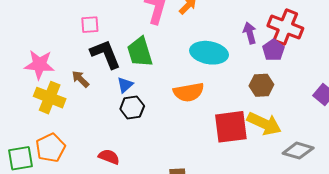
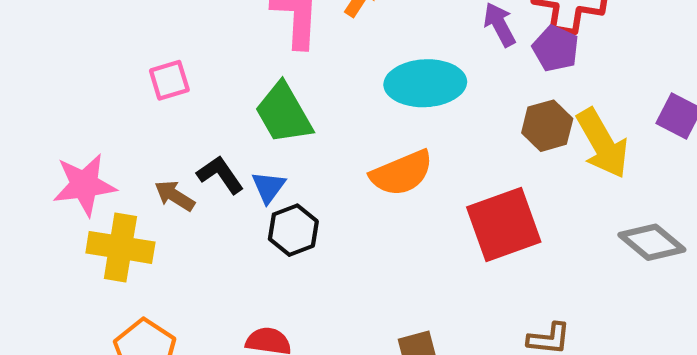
black L-shape: (106, 54) -> (220, 175), moved, size x0.7
yellow arrow: (264, 124) -> (602, 143), moved, turned 48
gray diamond: (298, 151) -> (652, 242), turned 36

